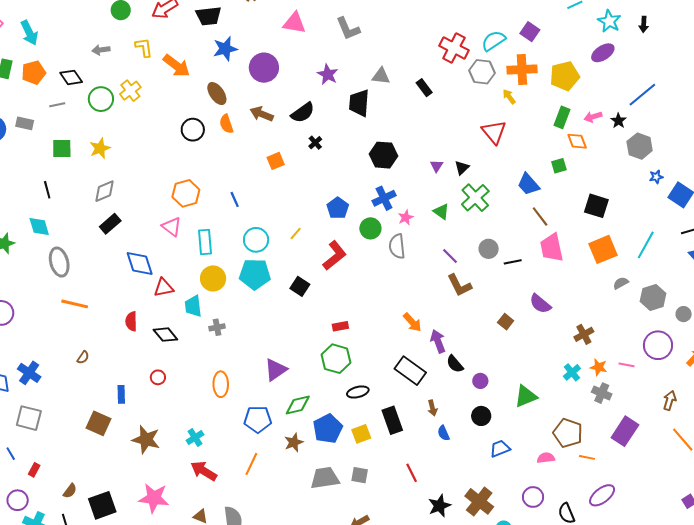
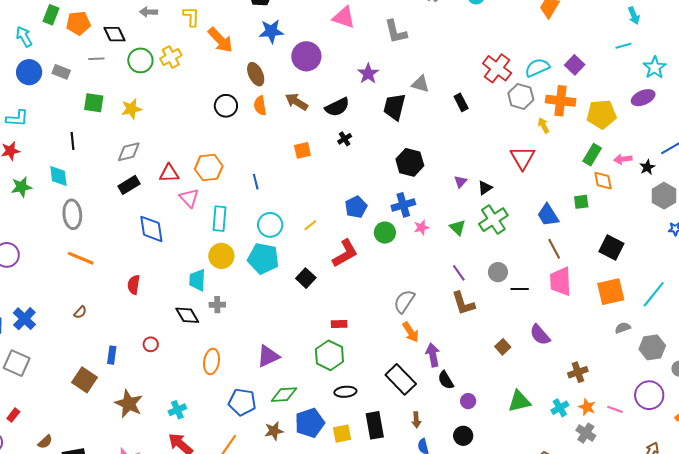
gray semicircle: (397, 246) -> (404, 301), moved, turned 30
red triangle: (164, 288) -> (169, 173), moved
black diamond: (165, 335) -> (187, 315), moved
green triangle: (526, 396) -> (519, 401), moved

